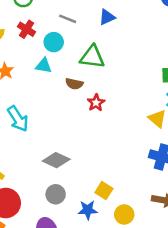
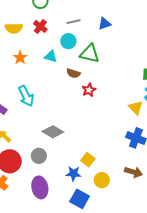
gray line: (68, 19) -> (73, 22), turned -40
cyan circle: (54, 42) -> (68, 41), moved
gray circle: (56, 194) -> (39, 156), moved

